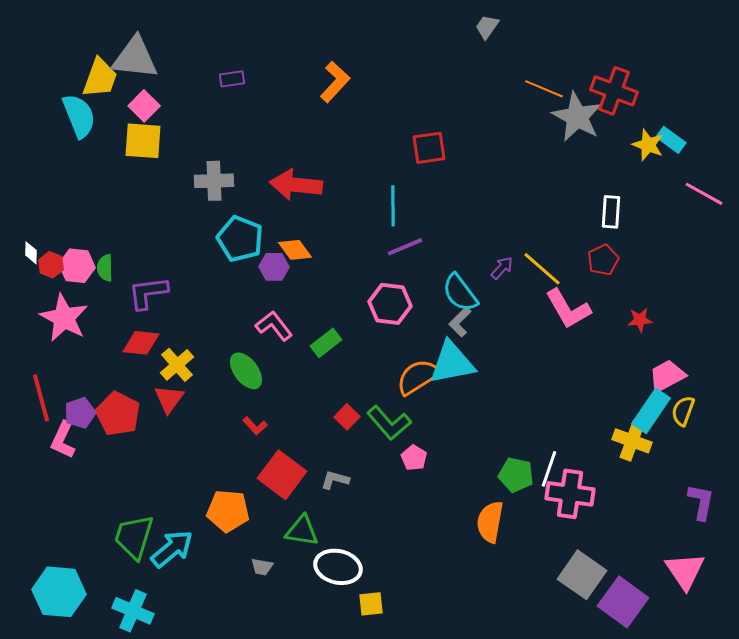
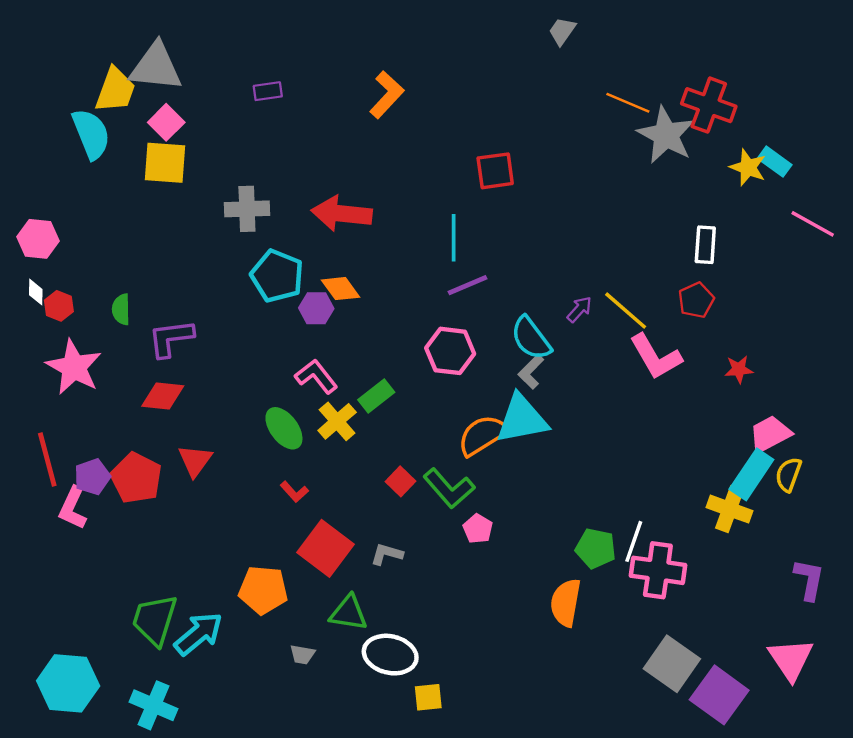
pink hexagon: (77, 266) -> (38, 239), moved
yellow cross: (177, 365) -> (337, 421), moved

